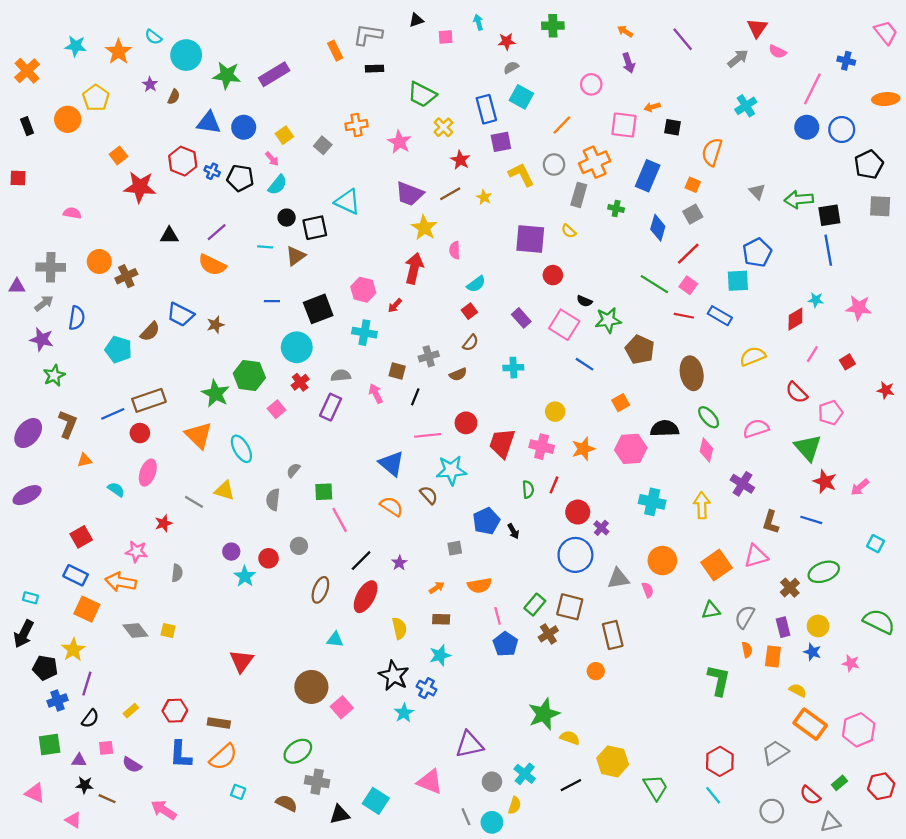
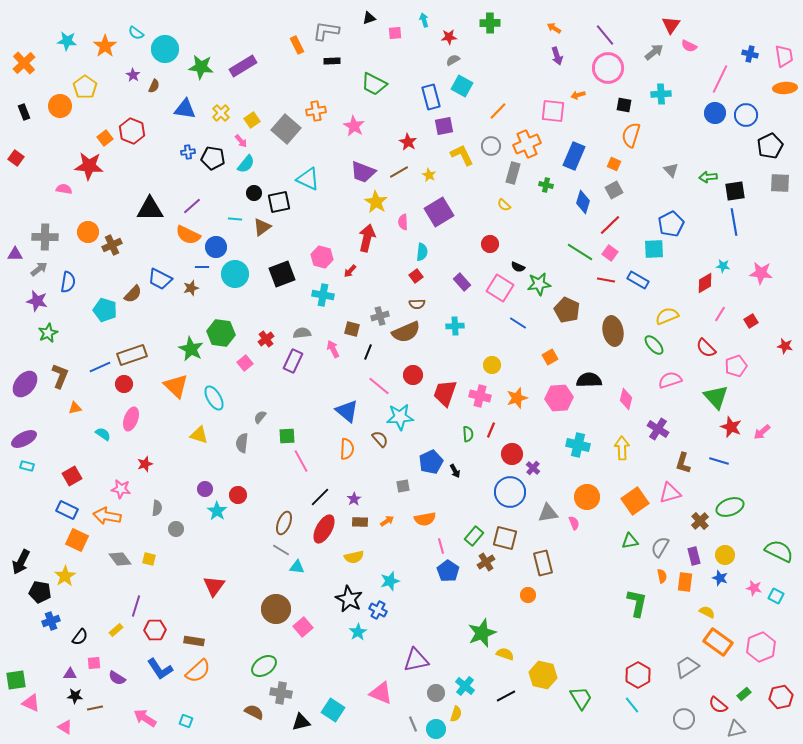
pink trapezoid: (886, 32) -> (784, 56), moved, turned 30
pink circle: (591, 84) -> (608, 68), moved, size x1.6
cyan cross: (746, 106) -> (661, 94), turned 30
blue circle: (244, 127) -> (216, 247), moved
yellow cross: (443, 127) -> (221, 113), moved
black square: (672, 127) -> (624, 105), moved
gray square: (323, 145) -> (286, 129), size x1.8
red hexagon: (183, 161) -> (132, 131), moved
blue cross: (212, 171) -> (188, 152), turned -32
red square: (18, 178) -> (16, 158), turned 35
red star: (140, 187) -> (89, 166), moved
green arrow: (799, 199) -> (708, 177), size x0.7
black triangle: (169, 236) -> (150, 209), size x1.6
purple square: (530, 239) -> (439, 212), moved, turned -36
cyan semicircle: (476, 284) -> (422, 252), turned -48
blue line: (272, 301) -> (202, 267), moved
brown semicircle: (470, 343) -> (417, 304), turned 49
cyan circle: (297, 347) -> (235, 274), moved
brown semicircle: (458, 374) -> (406, 332), size x1.8
green ellipse: (709, 417) -> (654, 345), moved
pink line: (428, 435) -> (379, 386), turned 45
gray line: (194, 502) -> (281, 550), moved
orange semicircle: (392, 506) -> (347, 449), turned 60
cyan square: (876, 544) -> (776, 596), moved
gray circle: (299, 546) -> (176, 529), moved
cyan rectangle: (30, 598) -> (27, 466), moved
brown rectangle: (441, 619) -> (360, 522), moved
yellow semicircle: (399, 628) -> (354, 557), turned 90
purple line: (87, 684) -> (136, 606), moved
green square: (50, 744) -> (16, 680), moved
blue L-shape: (180, 755) -> (160, 669), turned -36
cyan square: (238, 792) -> (186, 721), moved
brown line: (107, 799) -> (95, 708), turned -35

